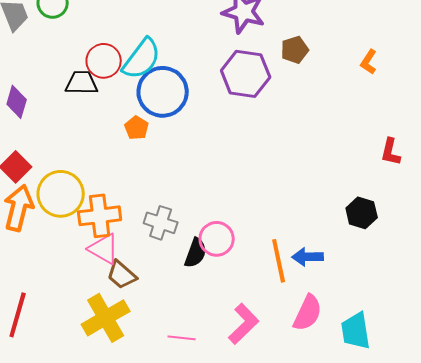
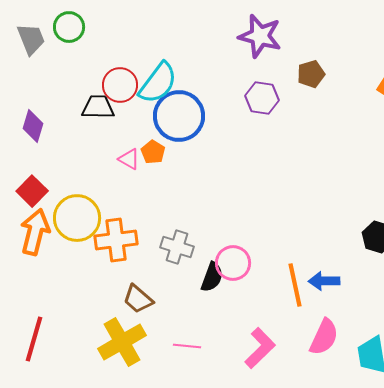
purple hexagon: (246, 74) -> (262, 98), size x0.7
pink triangle: (104, 249) -> (129, 159), moved, size x0.7
pink line: (182, 338) -> (187, 346), moved

